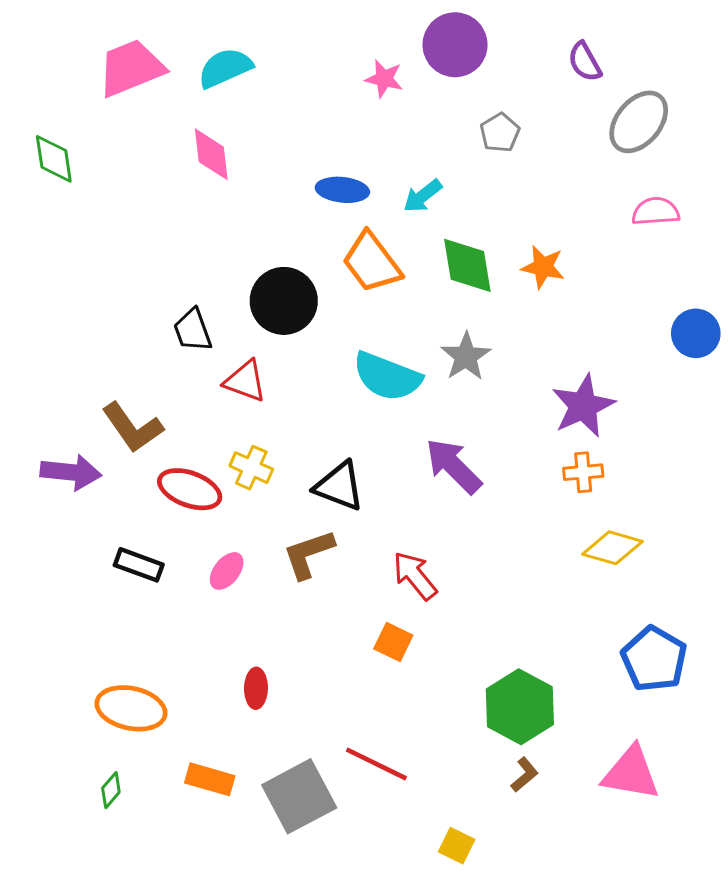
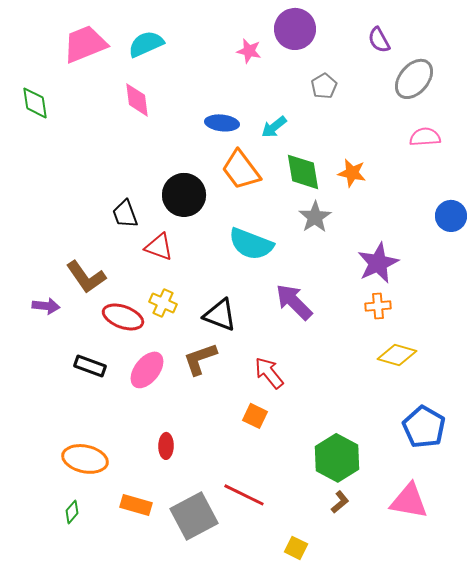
gray star: (466, 356) -> (315, 217), moved
purple arrow: (71, 472) -> (46, 306), size x0.7
pink ellipse: (227, 571) -> (147, 370), size x1.5

